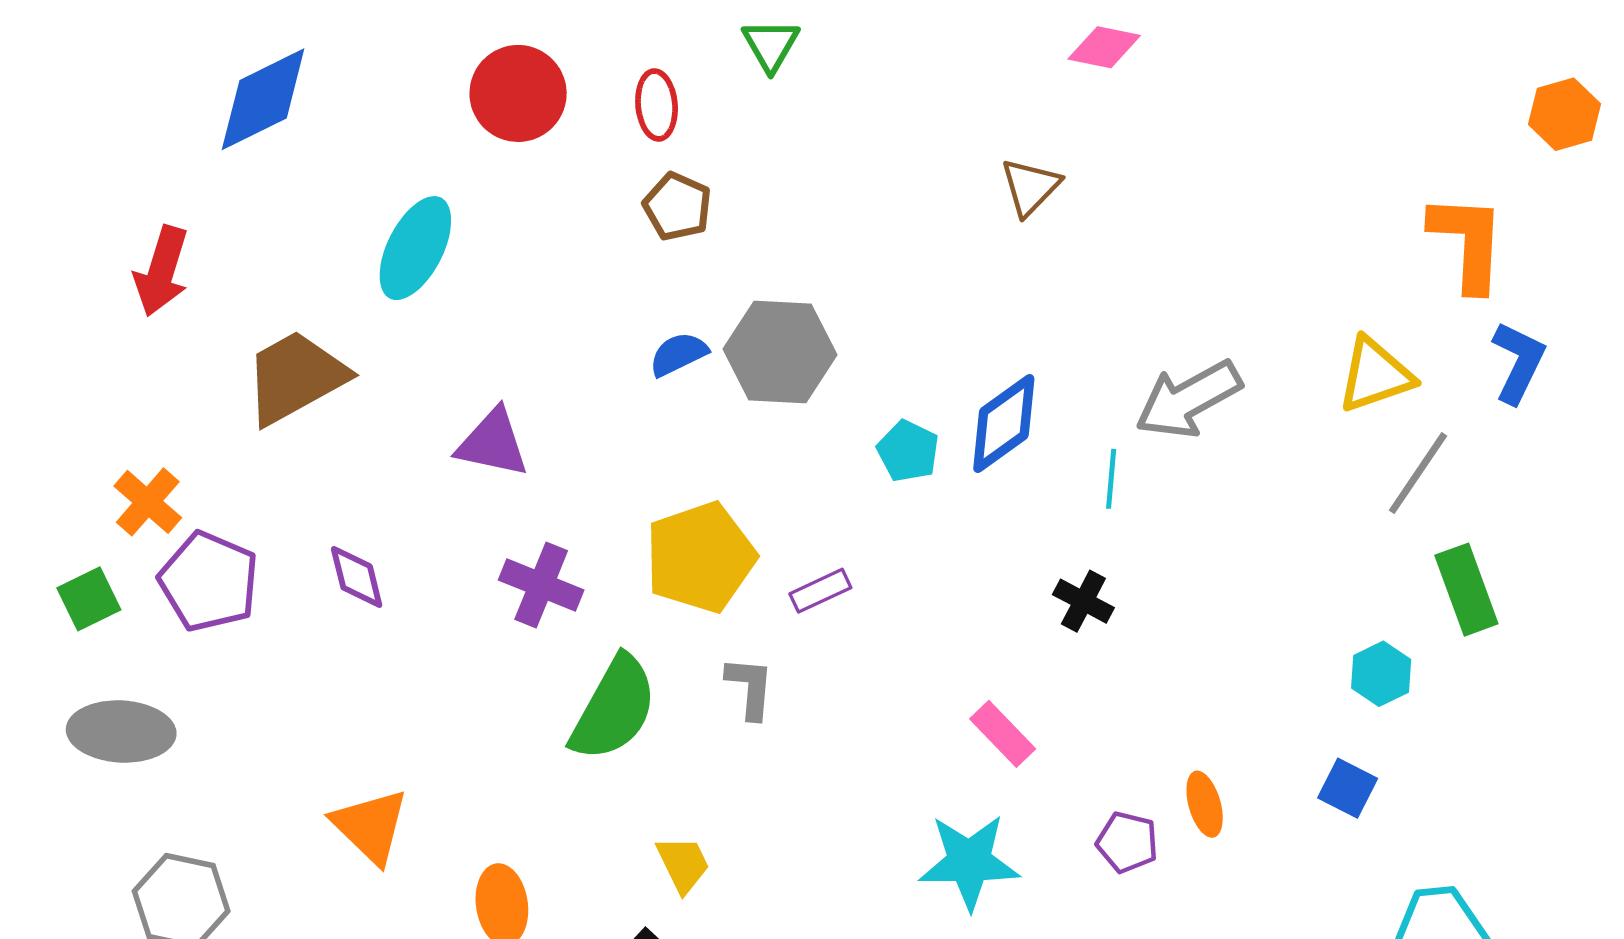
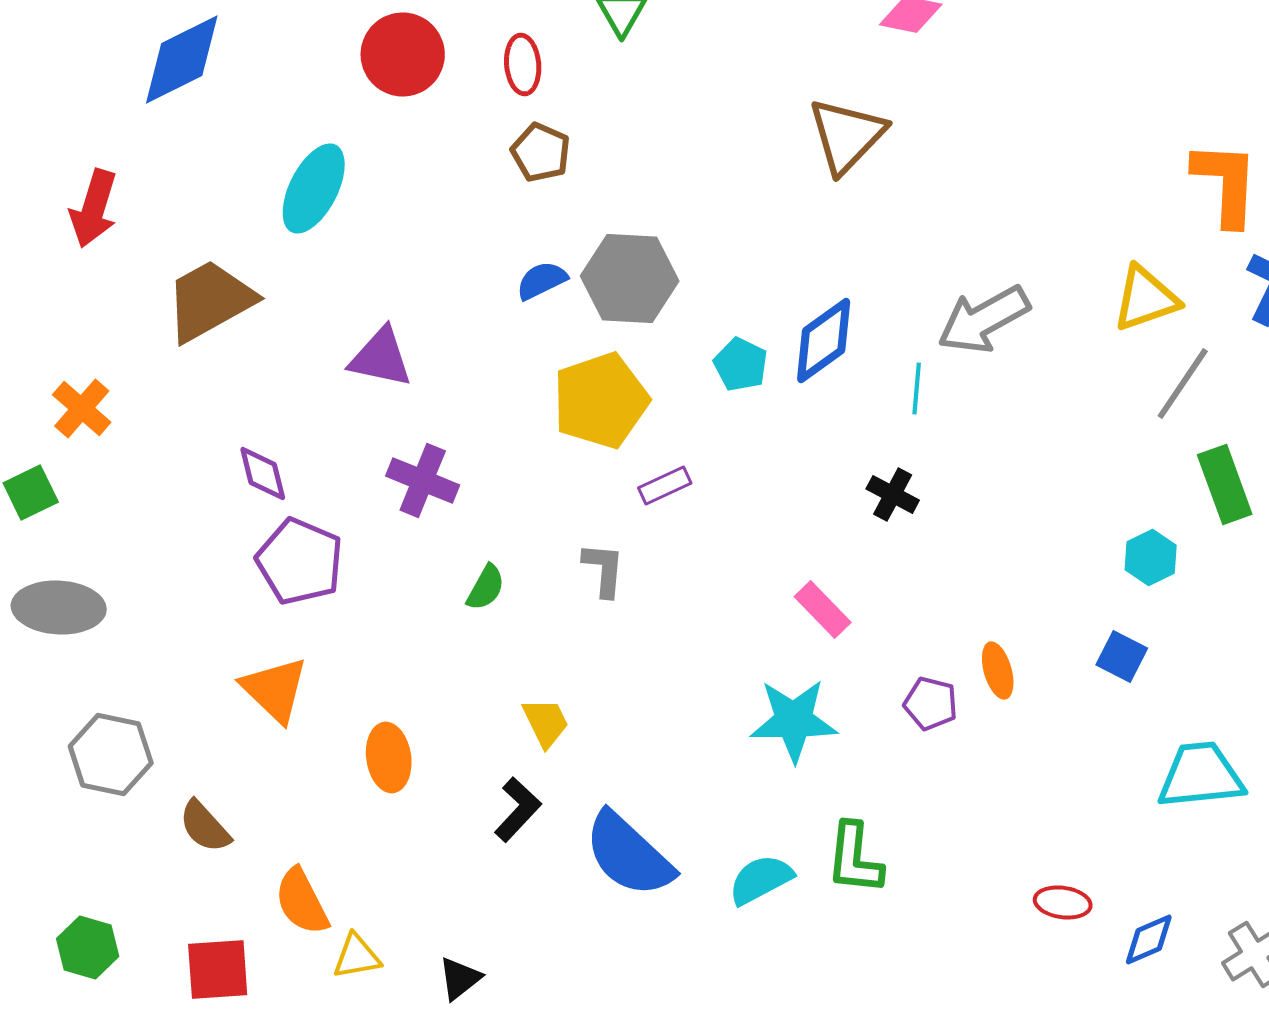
brown triangle: (1030, 187) -> (847, 136), size x1.5
yellow pentagon: (700, 557) -> (601, 400), moved
purple pentagon: (209, 582) -> (300, 562), moved
green semicircle: (614, 708) -> (486, 588), size x0.5

